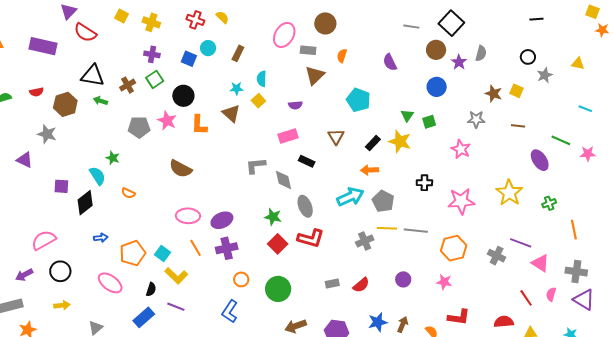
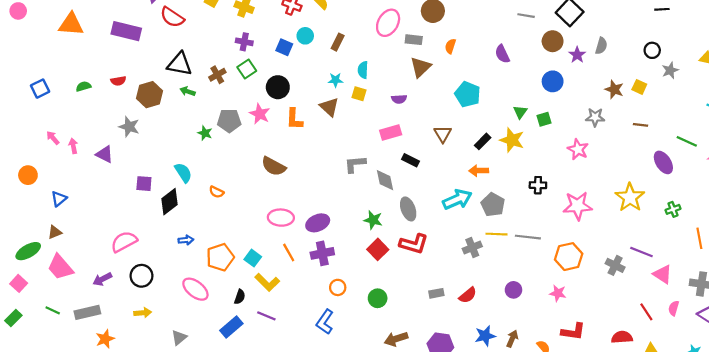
yellow square: (258, 101) -> (359, 94), turned -32
green star: (113, 158) -> (205, 133), moved
green circle: (278, 289) -> (378, 298), size x0.7

